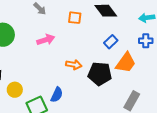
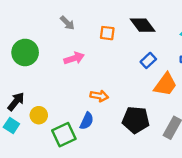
orange arrow: (74, 65) -> (99, 96), moved
black pentagon: (100, 74) -> (136, 120), moved

